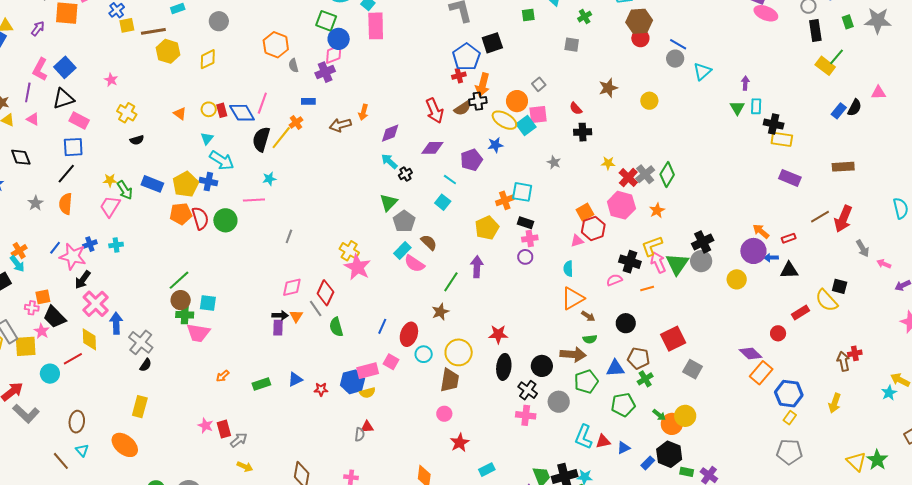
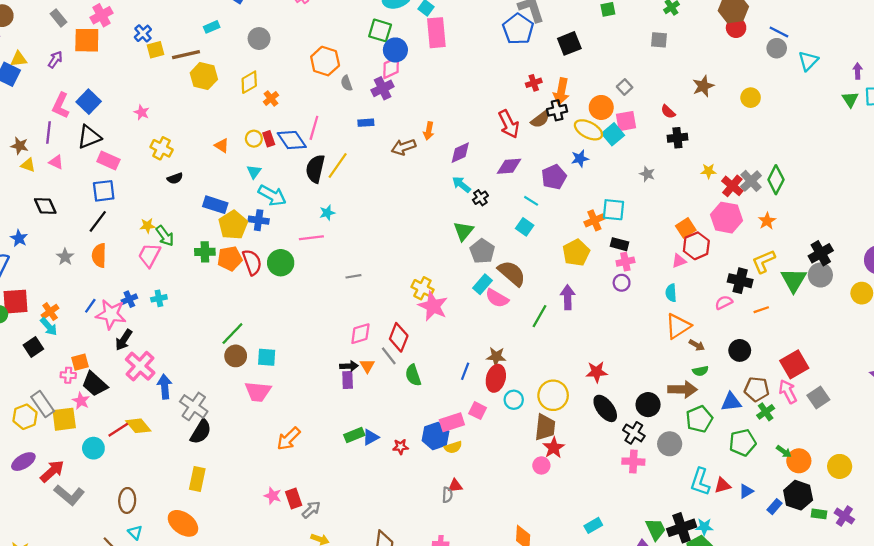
blue pentagon: (466, 57) -> (518, 29), moved
orange cross: (296, 122) -> (271, 98), moved
blue rectangle: (152, 184) -> (215, 205), moved
gray line: (289, 236) -> (353, 276), turned 64
brown semicircle: (429, 242) -> (512, 273), size x1.5
pink arrow: (658, 263) -> (788, 392), moved
brown star: (440, 312) -> (496, 357), moved, turned 30
green cross: (185, 315) -> (205, 252), moved
yellow diamond: (89, 339) -> (138, 426), moved, turned -35
black semicircle: (146, 365) -> (201, 432), size x1.6
black ellipse: (504, 367) -> (605, 408), turned -40
gray square: (693, 369) -> (818, 398), turned 30
orange arrow: (223, 376) -> (289, 439), size x1.6
green rectangle: (261, 384) -> (354, 435), moved
yellow circle: (685, 416) -> (840, 466), moved
red star: (460, 443) -> (554, 448), moved

